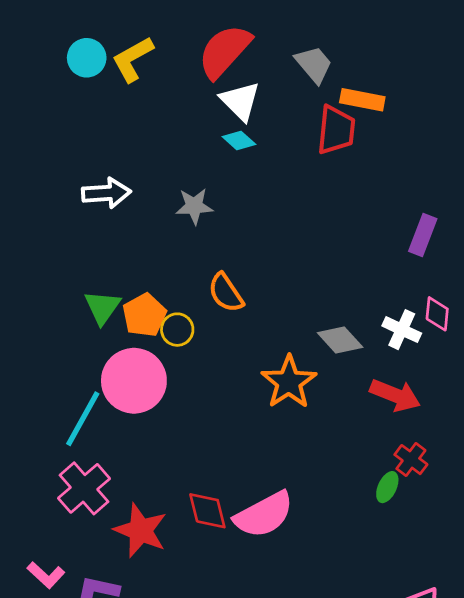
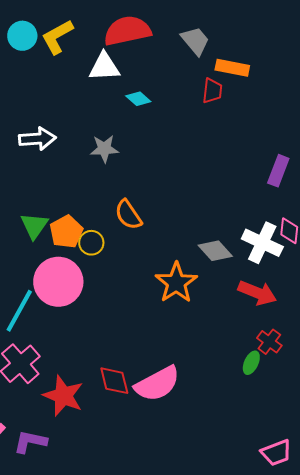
red semicircle: (225, 51) -> (127, 31), turned 36
white triangle: (240, 101) -> (104, 67), moved, turned -48
red trapezoid: (336, 130) -> (212, 91), size x0.7
white cross: (402, 330) -> (262, 243), size x1.4

